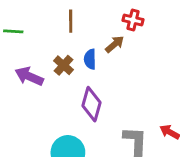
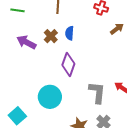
brown arrow: (115, 44) -> (117, 29), moved

